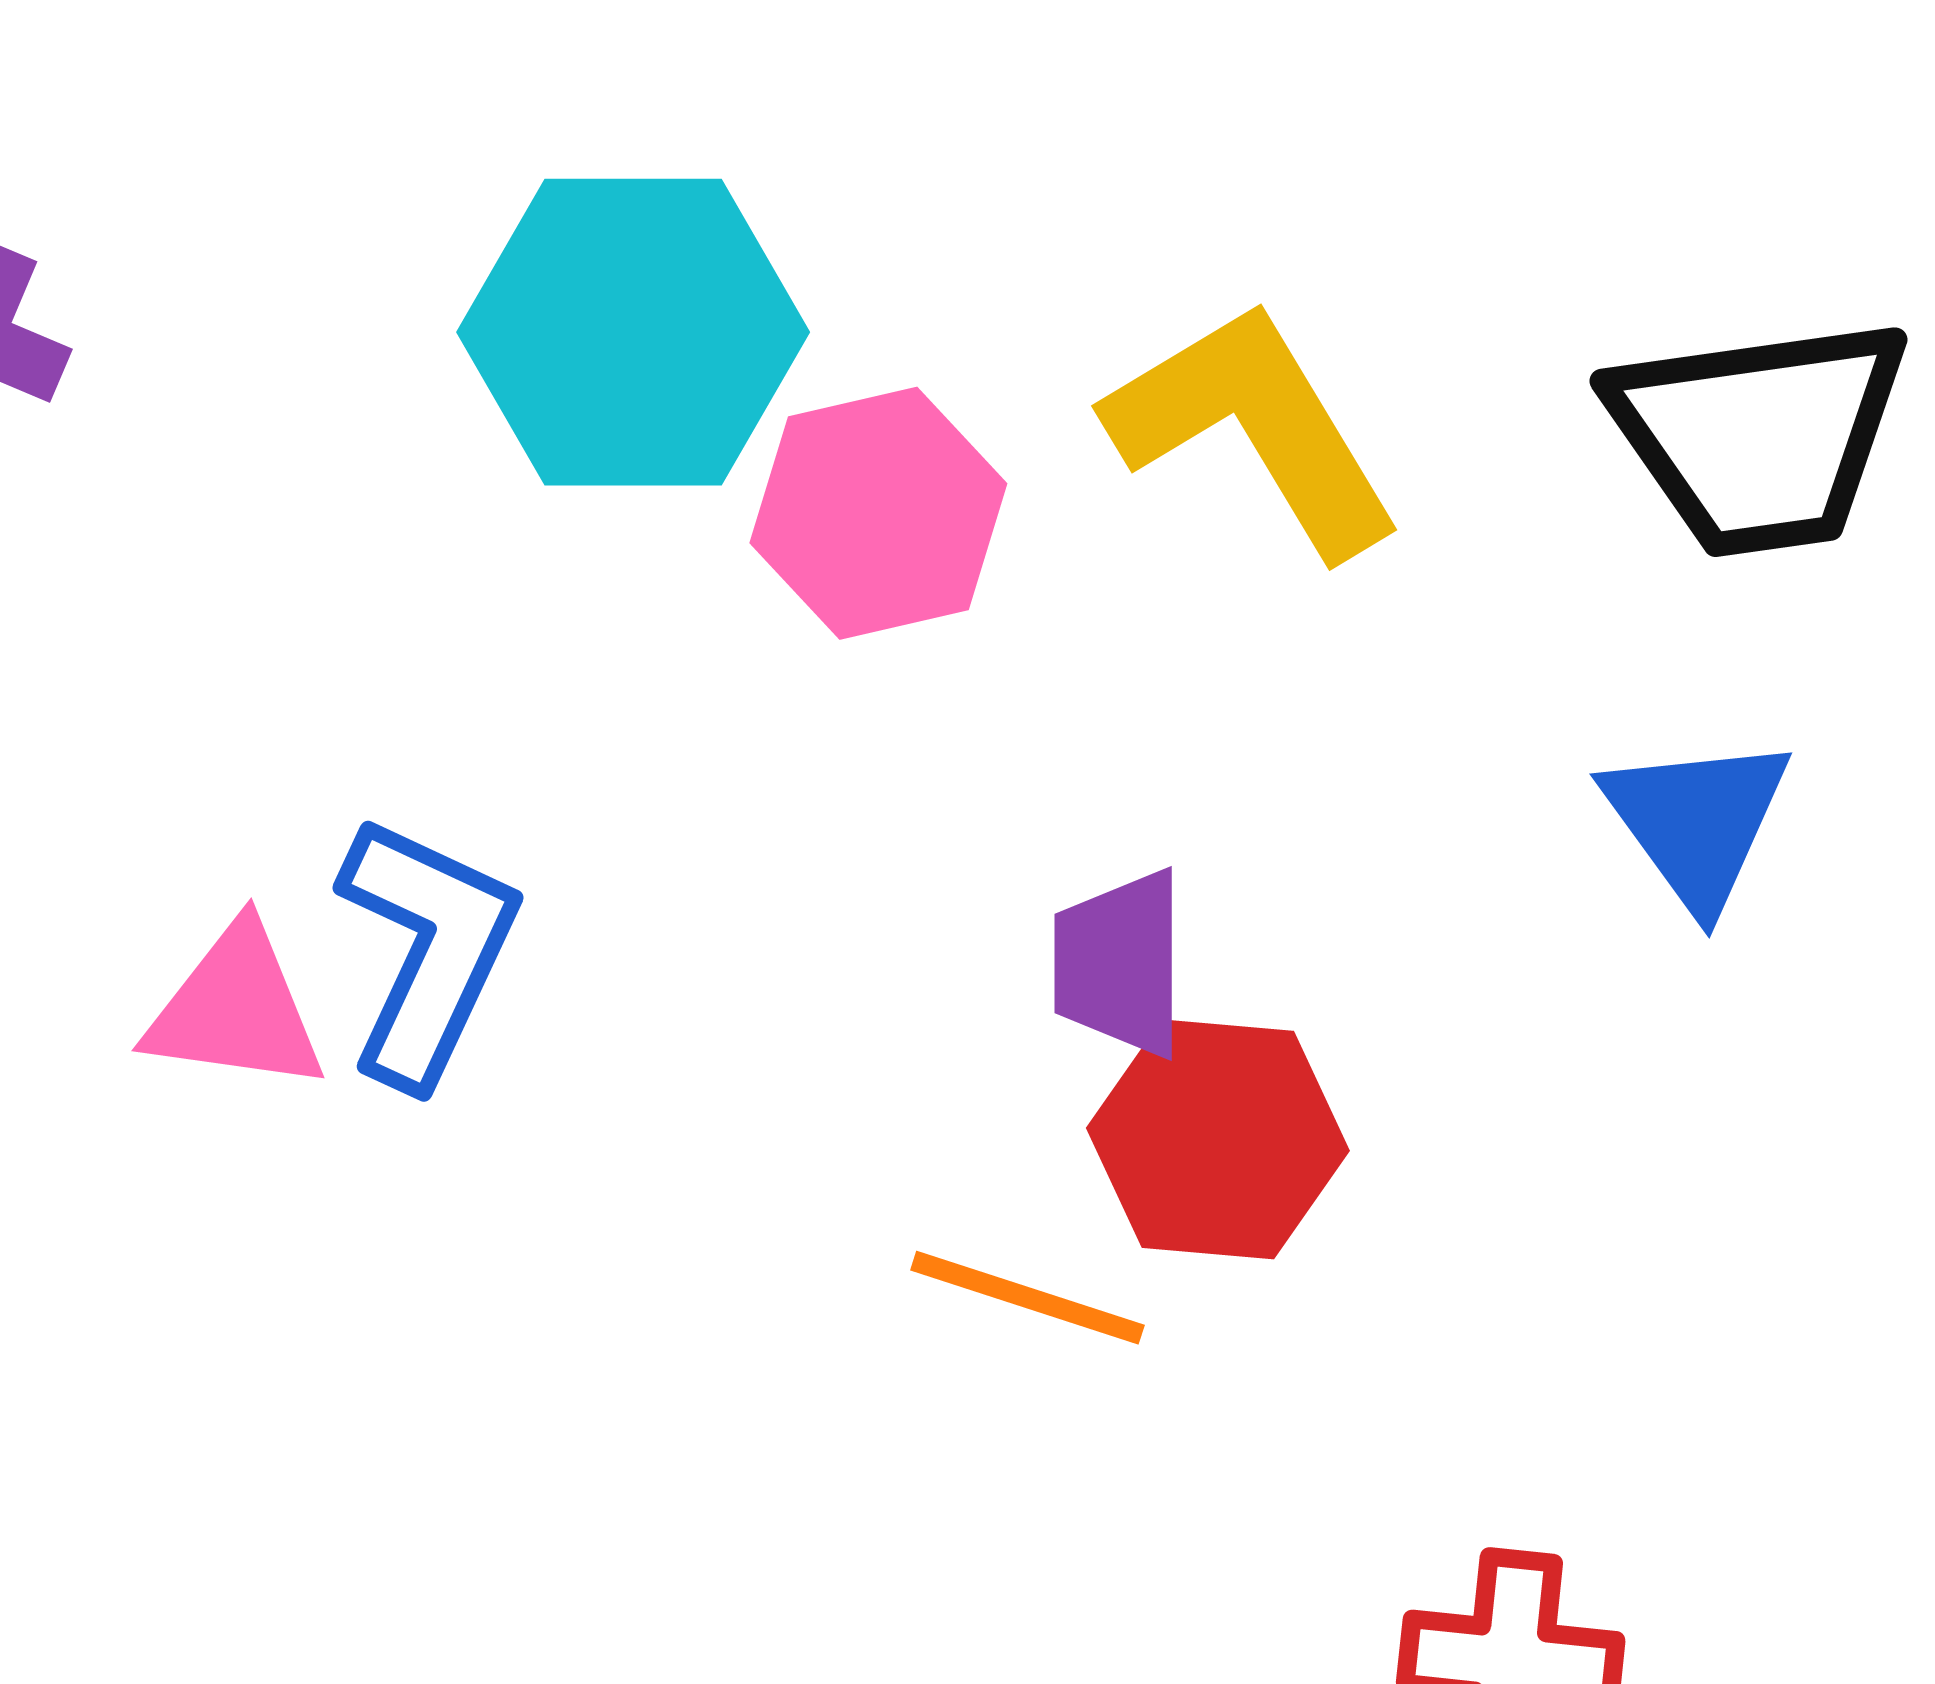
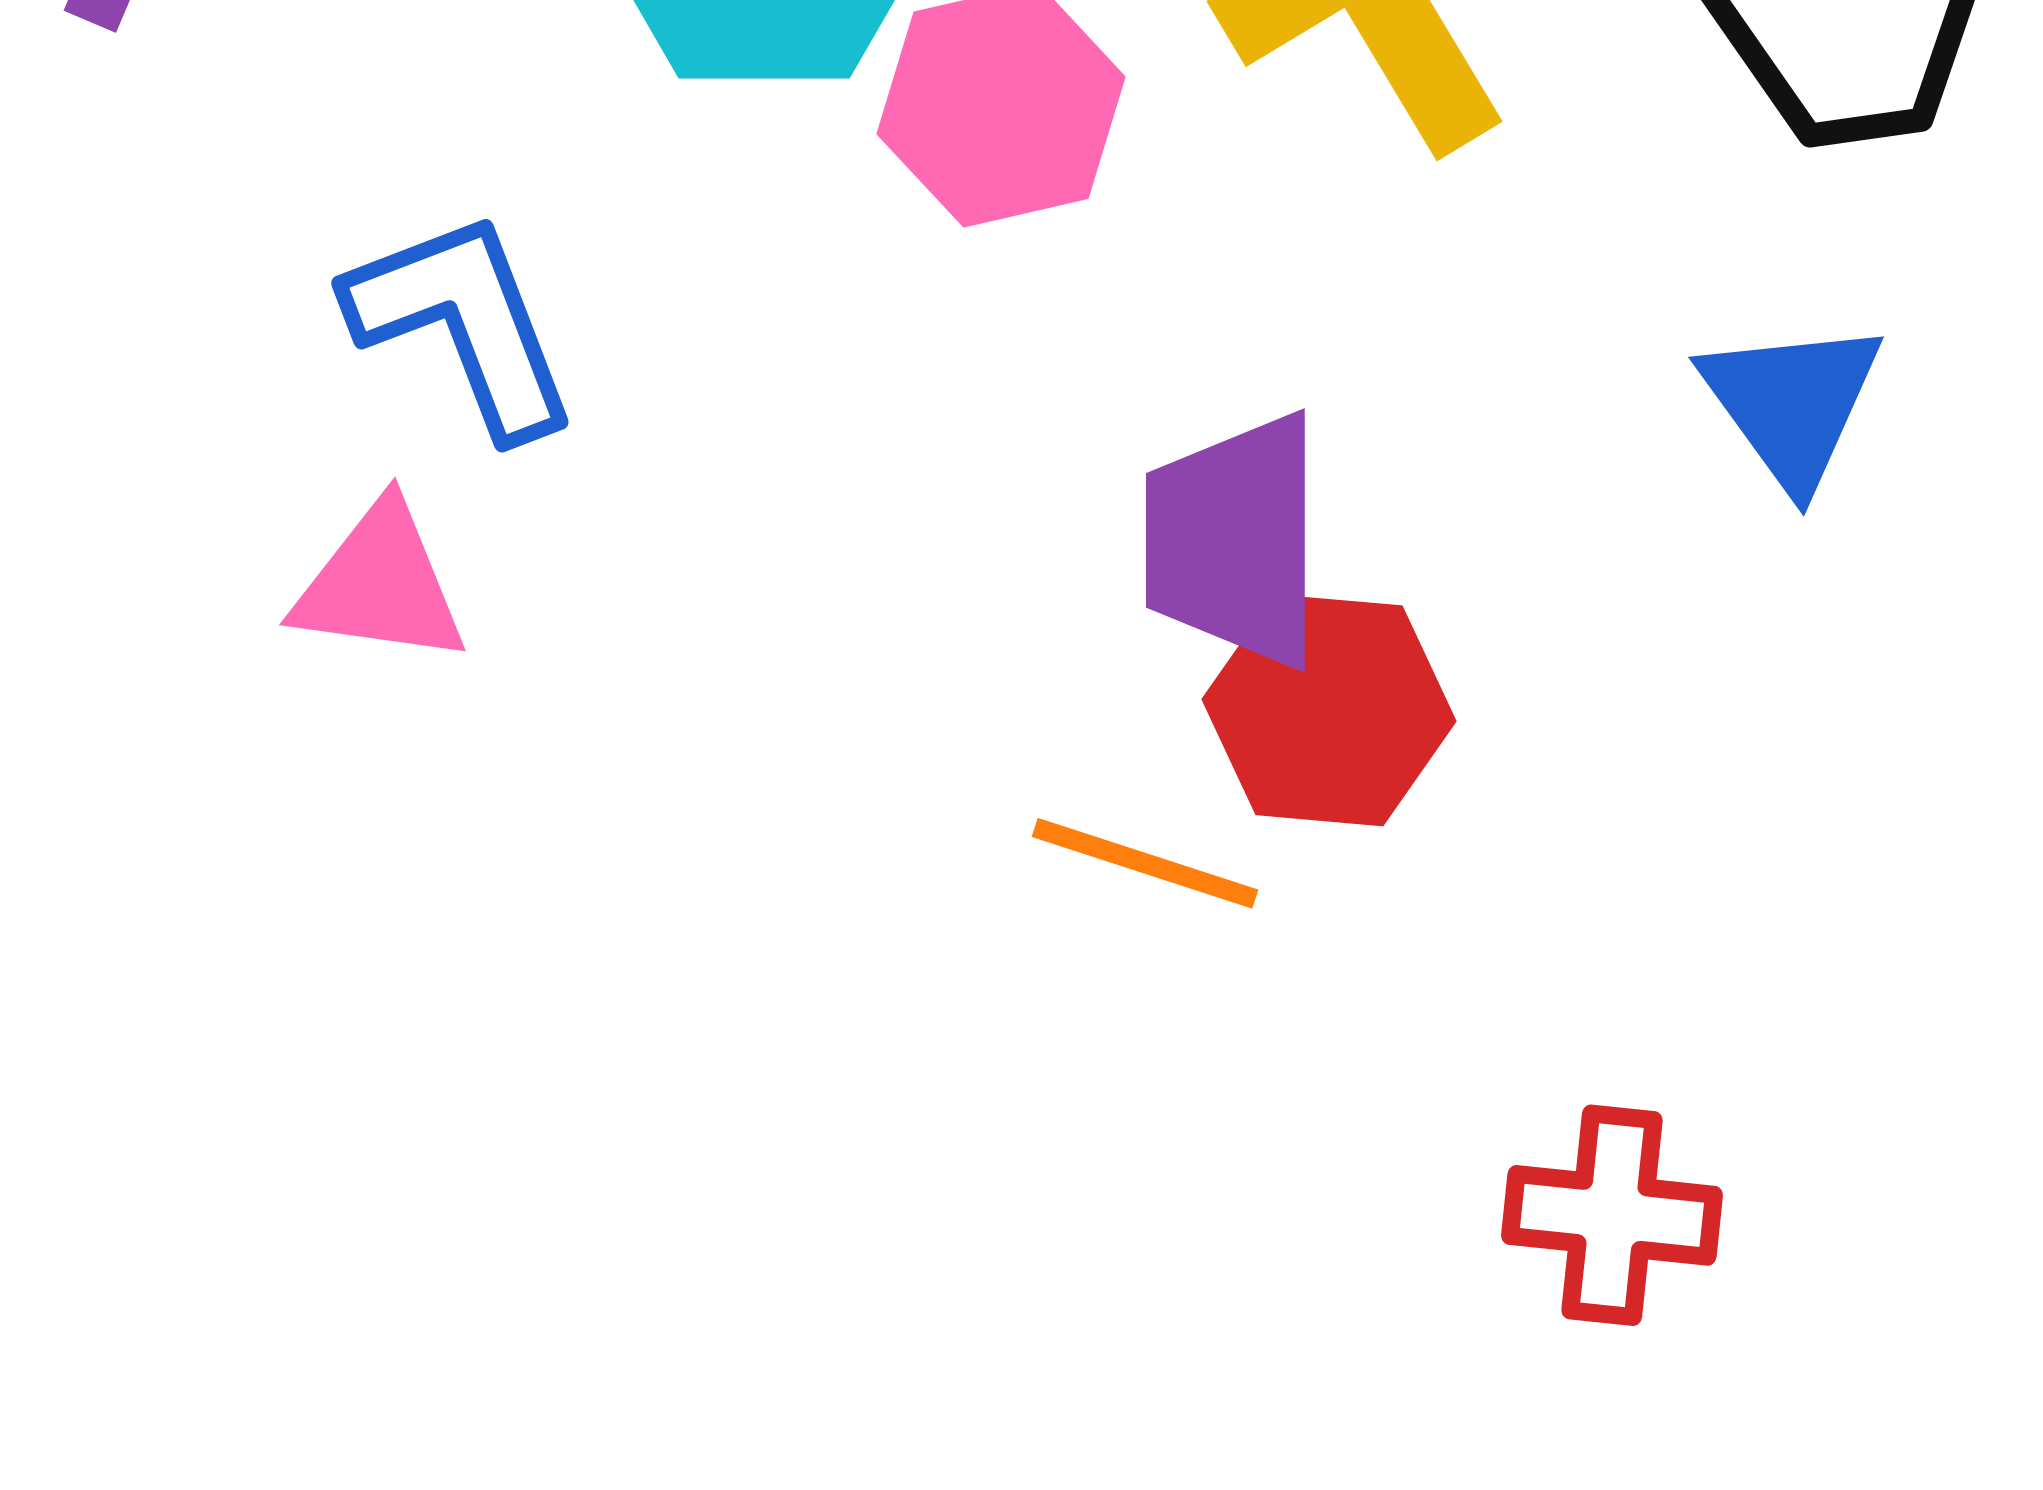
blue L-shape: (427, 950) -> (463, 323), moved, turned -46
purple trapezoid: (1120, 963) -> (1234, 540), size x1.4

